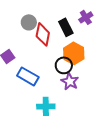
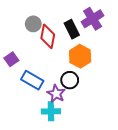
purple cross: (86, 17) -> (93, 19), size x1.5
black circle: (64, 65) -> (70, 80), moved
purple star: (70, 81) -> (56, 94), moved

